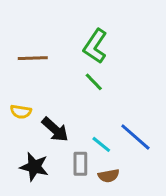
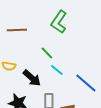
green line: (94, 82) -> (47, 53), moved
cyan line: (101, 144) -> (57, 70), moved

